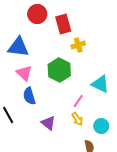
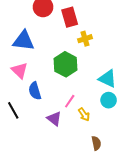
pink triangle: (24, 73) -> (19, 70), moved
pink line: (78, 101) -> (70, 101), moved
cyan circle: (101, 126) -> (109, 100), moved

